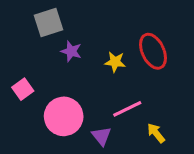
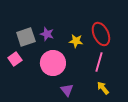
gray square: (48, 22) -> (26, 37), moved
pink line: (127, 109) -> (99, 62), moved, turned -48
pink circle: (64, 116) -> (53, 63), moved

